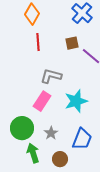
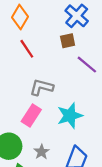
red line: (38, 42) -> (27, 49), turned -30
brown square: (72, 43) -> (68, 41), moved

